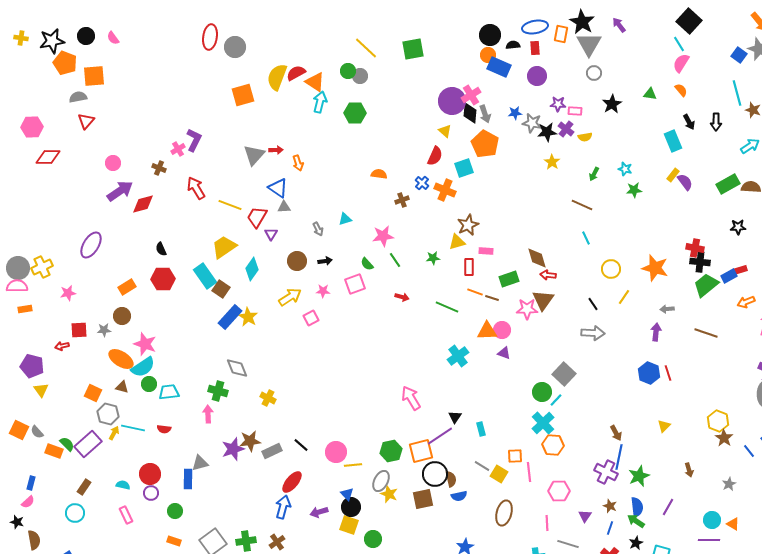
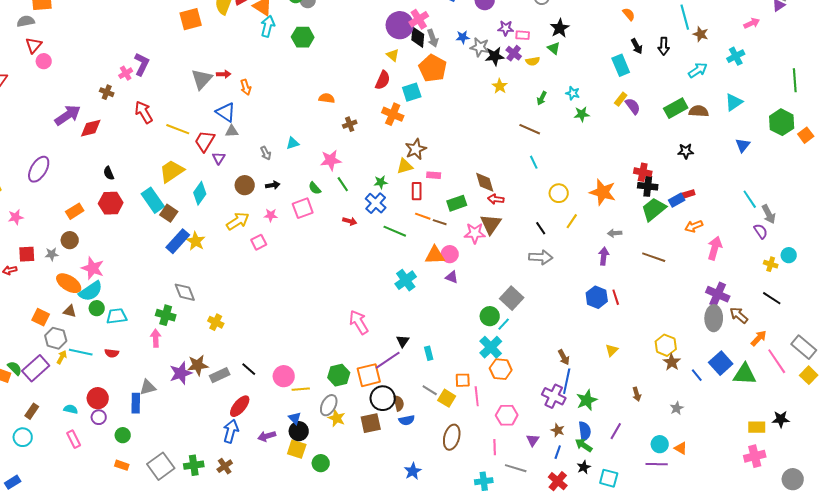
green triangle: (650, 94) -> (554, 48), moved, turned 32
pink circle: (113, 163) -> (44, 61), moved
blue cross: (422, 183) -> (376, 203), moved, size x1.5

